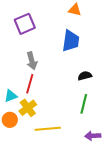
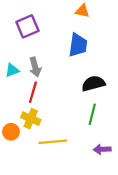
black semicircle: (85, 76) -> (93, 83), size x1.5
cyan triangle: (11, 96) -> (12, 70), moved
yellow cross: (28, 108) -> (31, 119), turned -30

